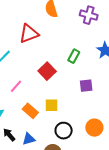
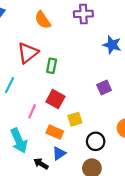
green rectangle: (74, 56) -> (52, 66), moved
red square: (47, 71) -> (55, 99), moved
blue triangle: (29, 139) -> (59, 153), moved

